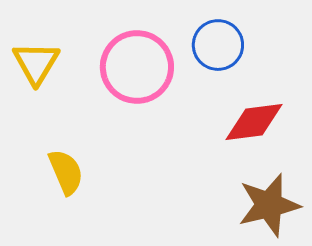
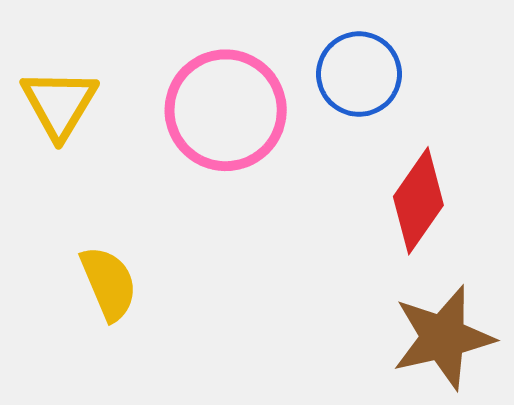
red diamond: (254, 122) -> (418, 201), turned -48

